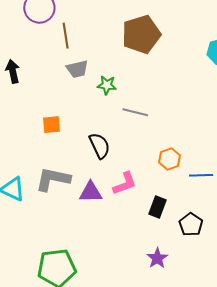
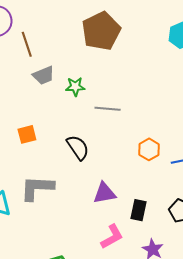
pink L-shape: (125, 183) -> (112, 237), moved
purple triangle: (91, 192) -> (104, 193), moved
black rectangle: (158, 207) -> (138, 210), moved

